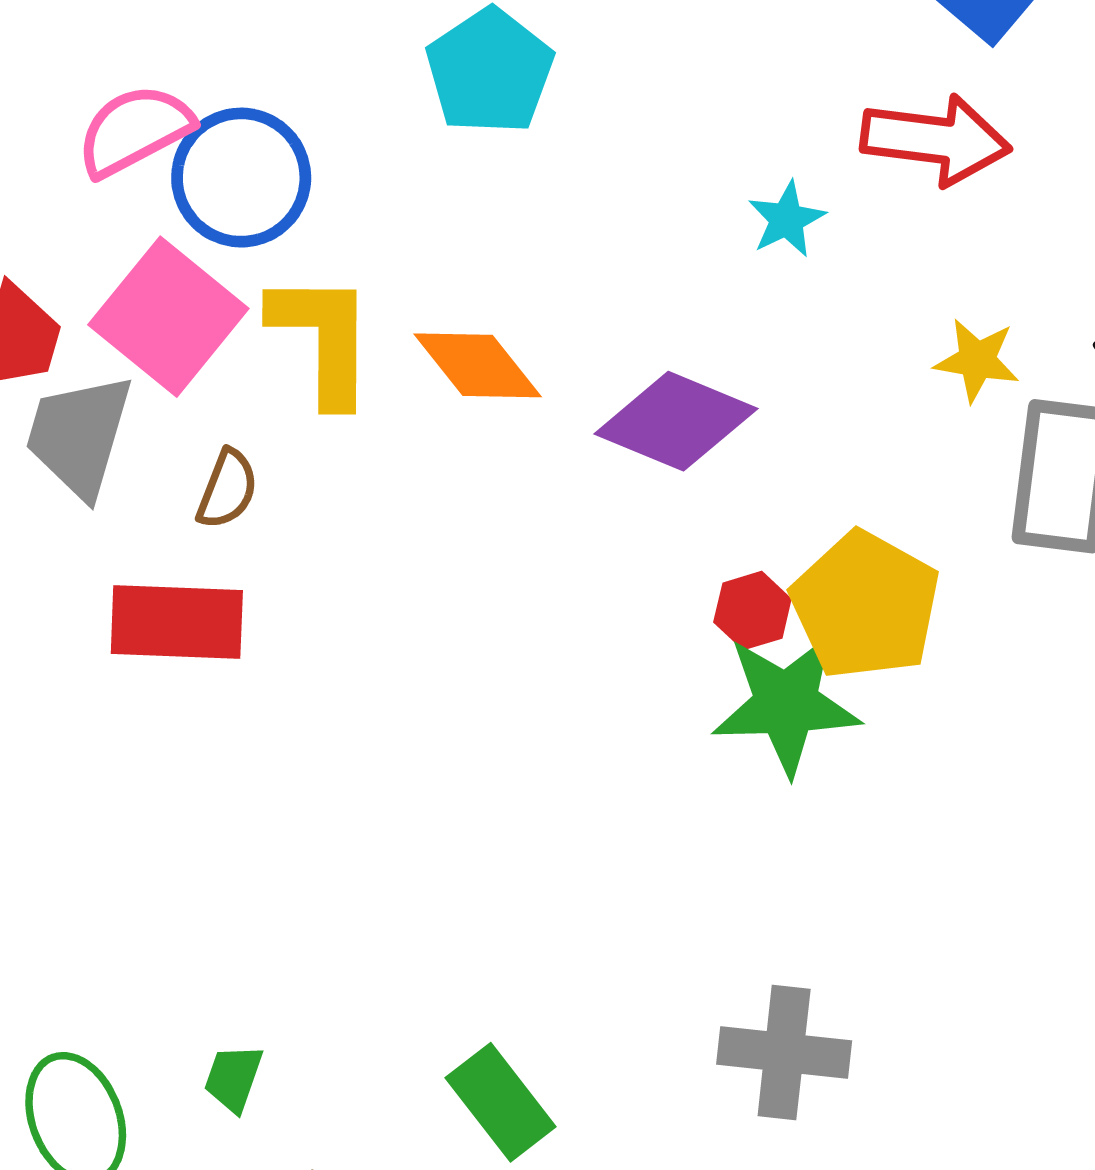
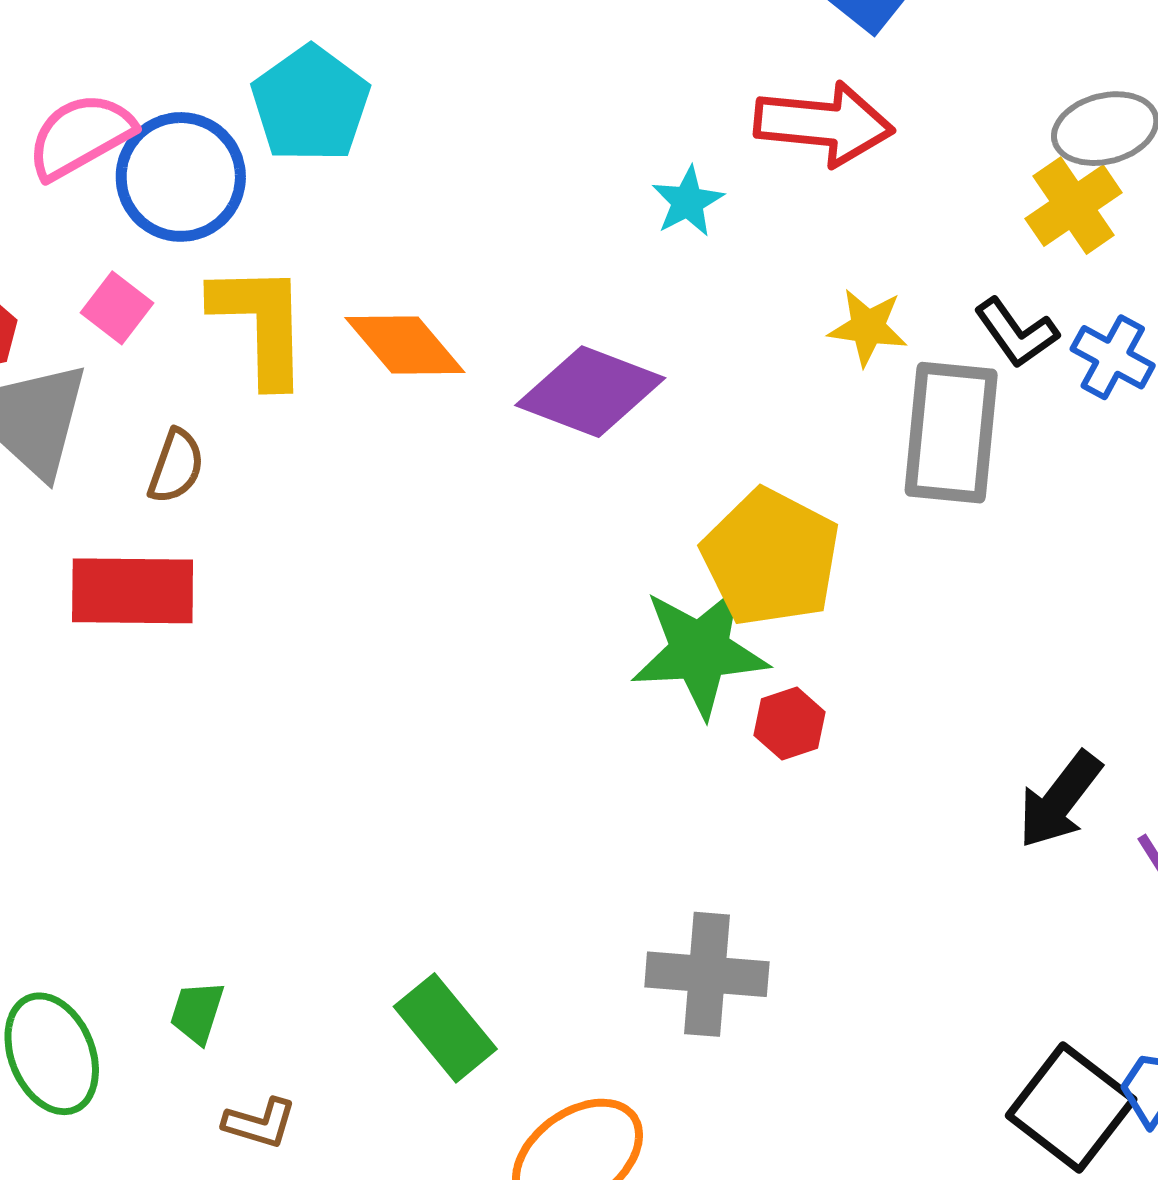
cyan pentagon: (490, 71) -> (310, 104), moved
pink square: (168, 317) -> (117, 308), size x0.5
red hexagon: (752, 611) -> (789, 724), moved

